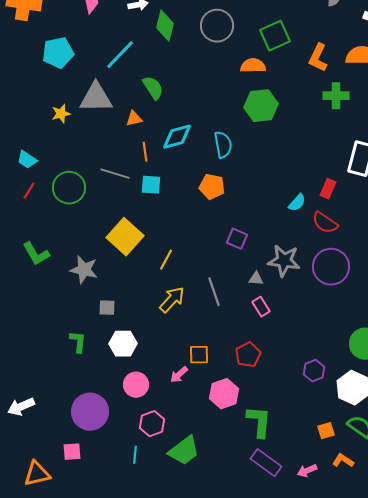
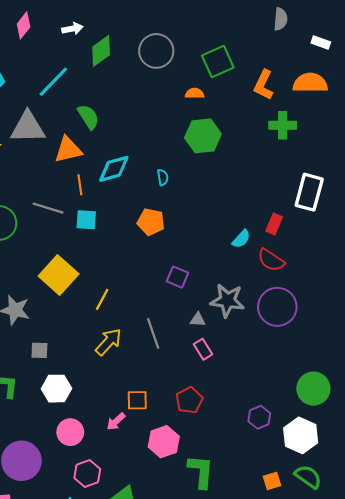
green diamond: (165, 26) -> (101, 51), turned 40
orange semicircle: (253, 66) -> (194, 93), size x0.7
orange triangle: (134, 119) -> (68, 150), size x1.6
cyan semicircle: (223, 145) -> (163, 177), size x0.6

